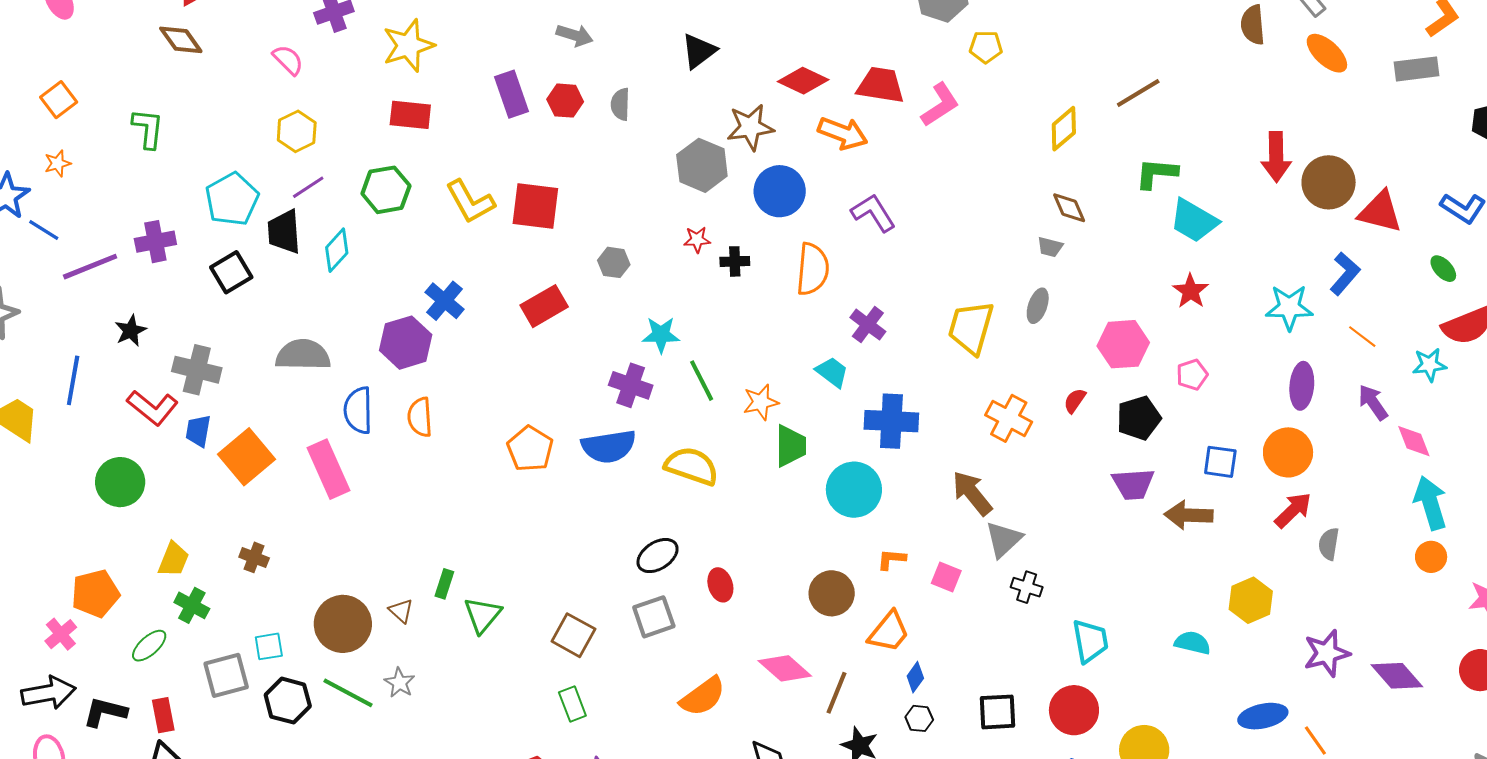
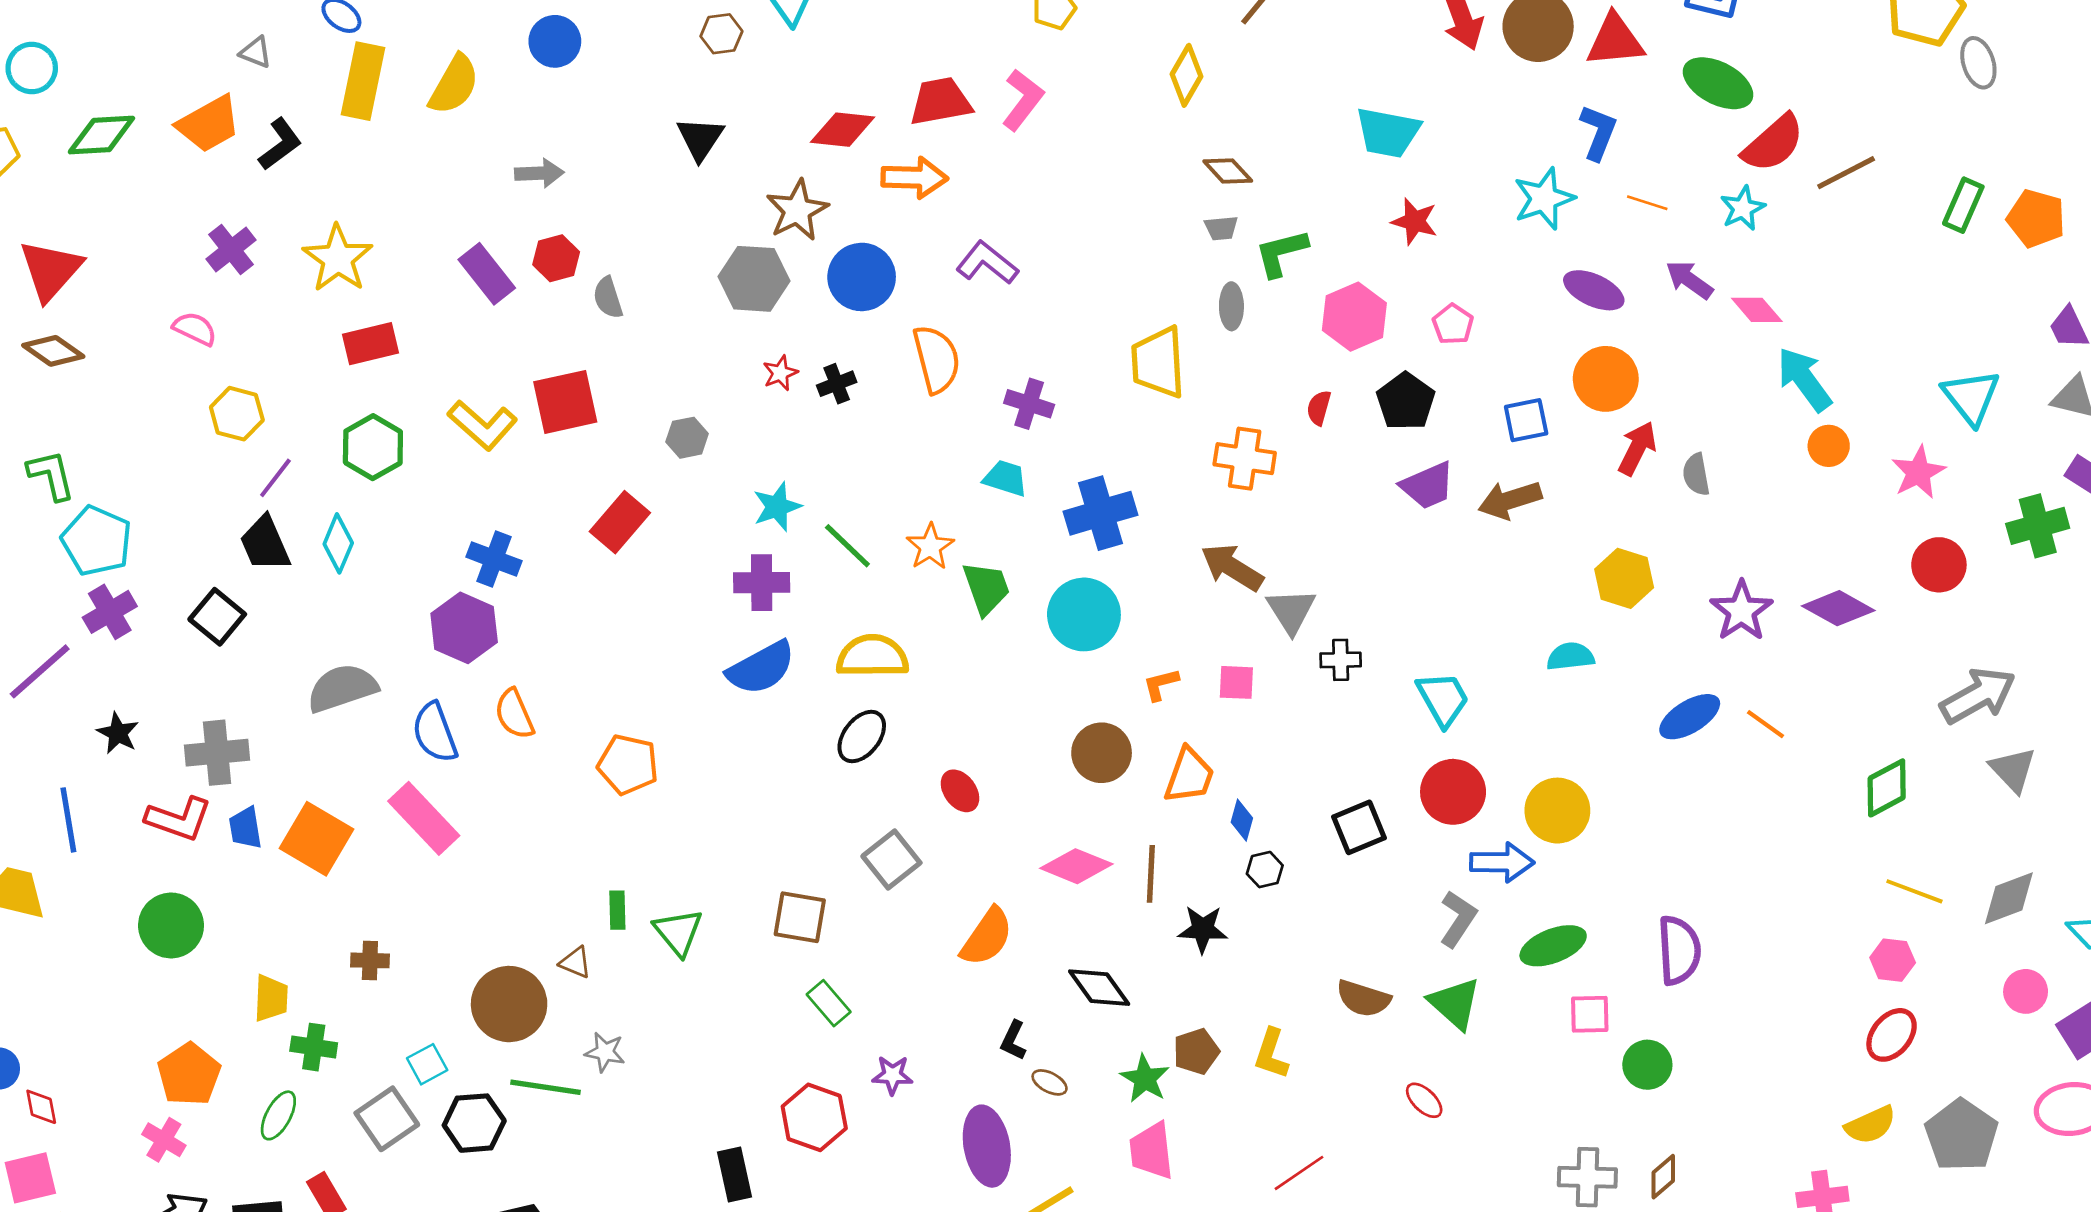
gray semicircle: (620, 104) -> (608, 298), moved
green L-shape: (1156, 173) -> (1281, 253), moved
cyan pentagon: (232, 199) -> (97, 541), moved
green ellipse: (1443, 269) -> (1718, 83), size x1.8
purple ellipse: (1302, 386) -> (1594, 290), turned -51
orange pentagon: (530, 449) -> (628, 765), moved
black ellipse: (658, 556) -> (862, 737), moved

